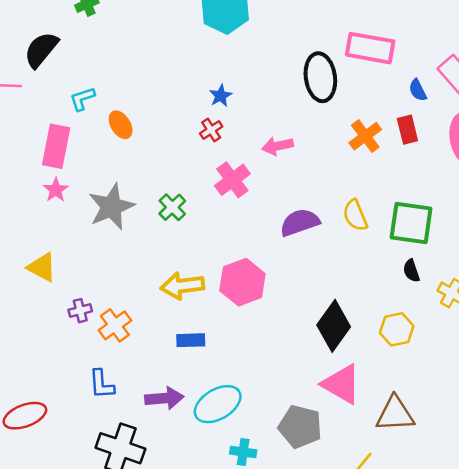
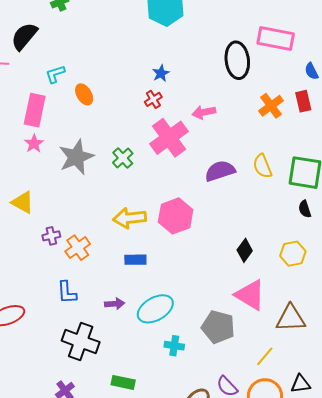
pink cross: (232, 180) -> (169, 138), size x1.4
black diamond: (334, 326) -> (245, 250), size x0.6
purple arrow: (164, 398) -> (115, 304), size x0.7

